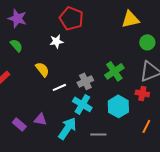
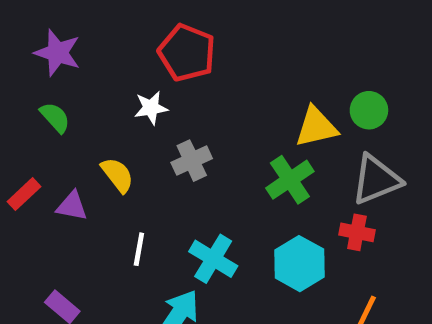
yellow triangle: (130, 19) -> (316, 127), moved
gray cross: (85, 81) -> (192, 161), moved
white line: (59, 87) -> (139, 249), moved, turned -56
purple triangle: (40, 119) -> (72, 206), moved

